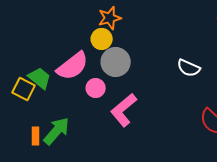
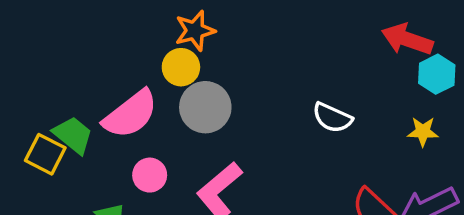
pink circle: (96, 88) -> (150, 175), moved

